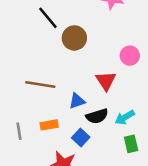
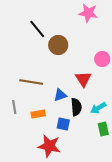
black semicircle: (97, 116) -> (76, 107), turned -78
gray line: (19, 131) -> (14, 107), moved
blue square: (81, 138) -> (63, 124), turned -32

